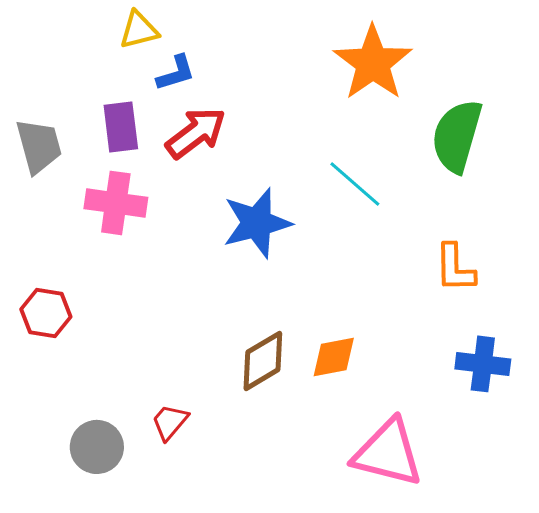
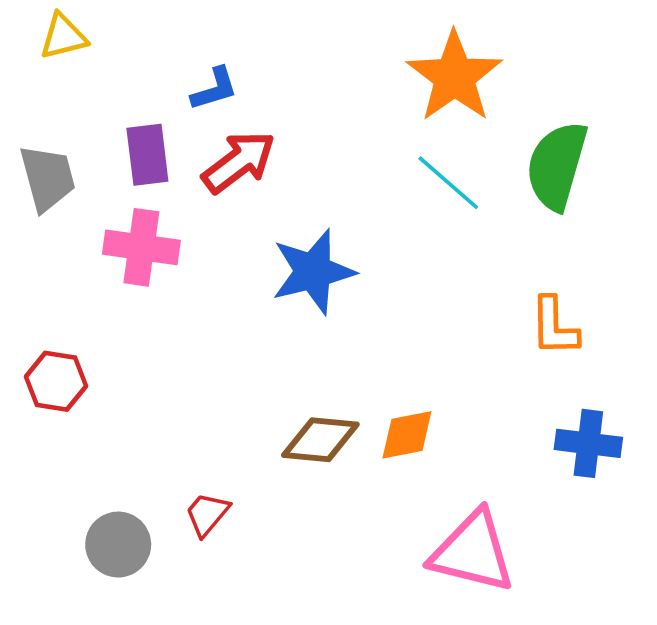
yellow triangle: (139, 30) -> (63, 37), moved
cyan line: (355, 184) -> (448, 183), moved
brown diamond: (263, 361) -> (320, 440), turned 36

